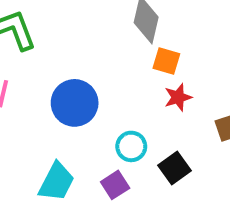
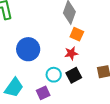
red star: (178, 97) -> (71, 53), moved
black square: (175, 168) -> (74, 75), moved

